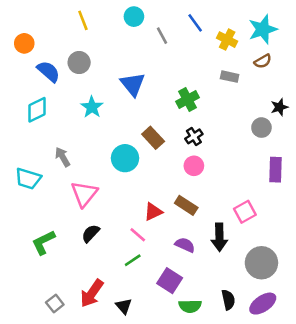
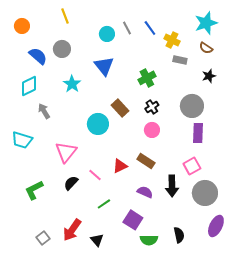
cyan circle: (134, 17) -> (107, 34), moved
blue line: (195, 23) -> (150, 28), moved
yellow cross: (227, 40) -> (172, 40), moved
orange circle: (24, 43) -> (22, 26), moved
brown semicircle: (263, 61) -> (206, 48), turned 64
black star: (279, 107) -> (209, 76), moved
gray circle: (261, 128) -> (192, 106), moved, size x1.5
gray arrow: (63, 157) -> (44, 111), moved
purple rectangle: (276, 170) -> (198, 133), moved
pink line: (138, 235) -> (95, 175), moved
gray circle: (261, 263) -> (205, 193), moved
purple ellipse: (263, 304) -> (216, 226), moved, turned -30

